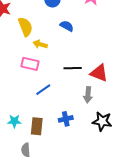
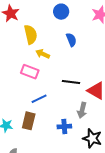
blue semicircle: (67, 26) -> (71, 40), turned 32
blue cross: (66, 119) -> (64, 126), moved
brown rectangle: (37, 126) -> (29, 121), moved

